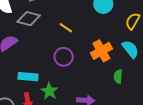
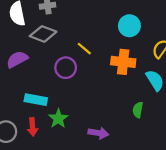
orange cross: (101, 51) -> (123, 62), moved, turned 30
purple circle: (64, 57) -> (66, 68), moved

